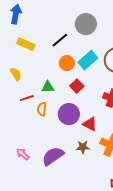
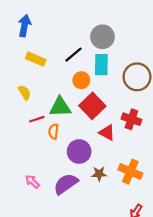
cyan rectangle: (88, 60) -> (101, 65), moved, turned -48
red square: (77, 86) -> (92, 106), size x1.6
green triangle: (48, 87) -> (60, 107), size x1.5
purple circle: (69, 114) -> (79, 152), moved
red triangle: (90, 124) -> (107, 133), moved

